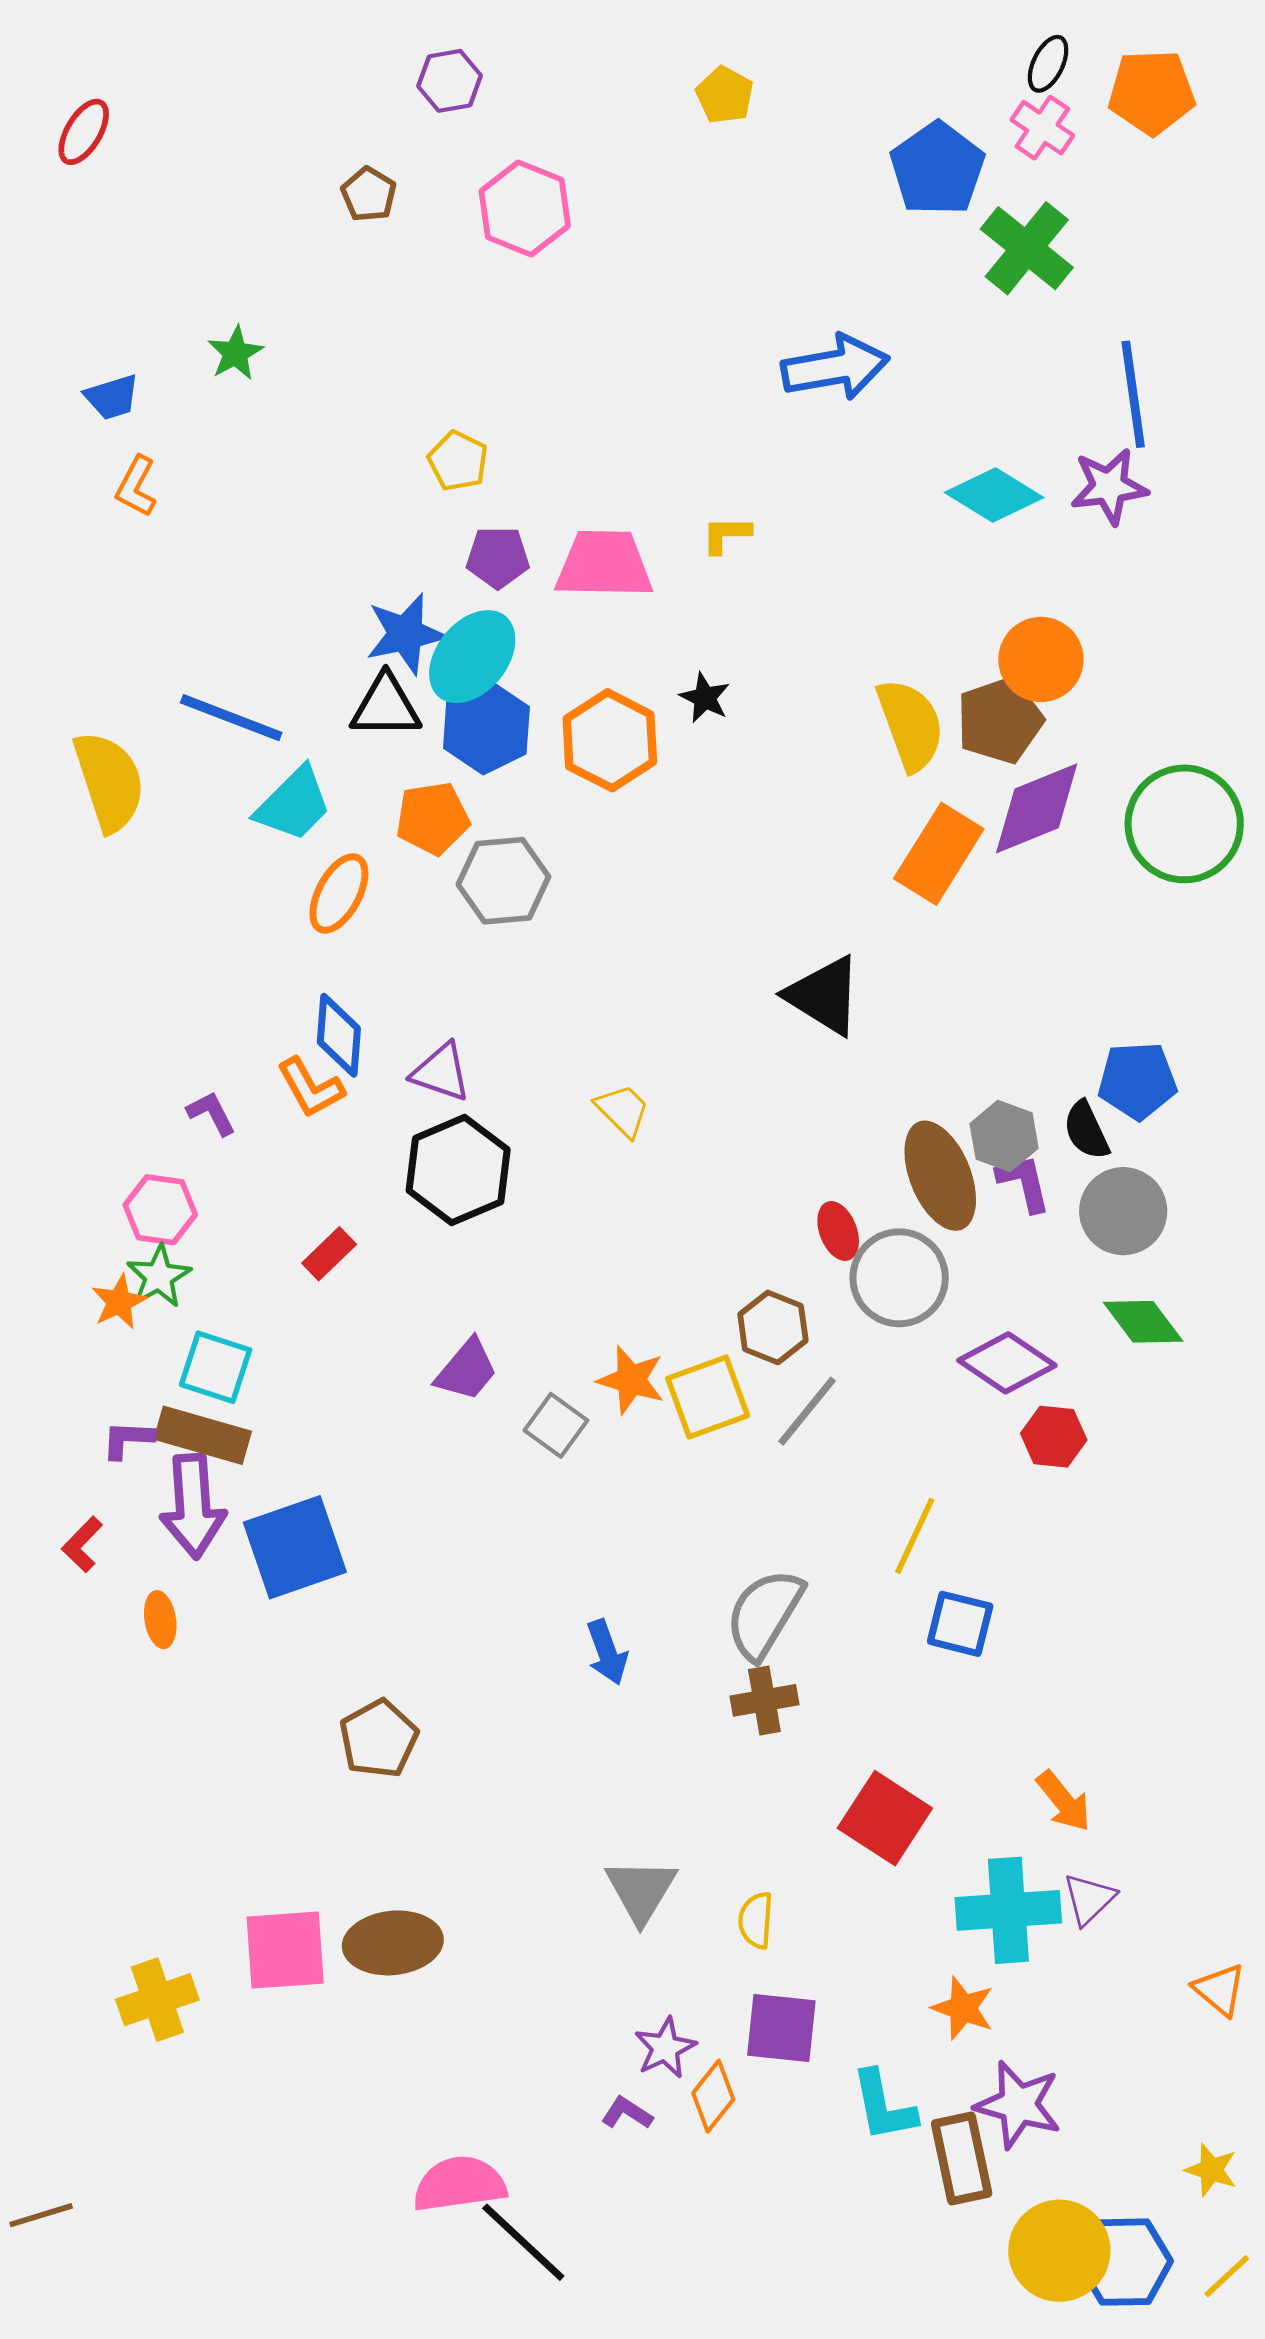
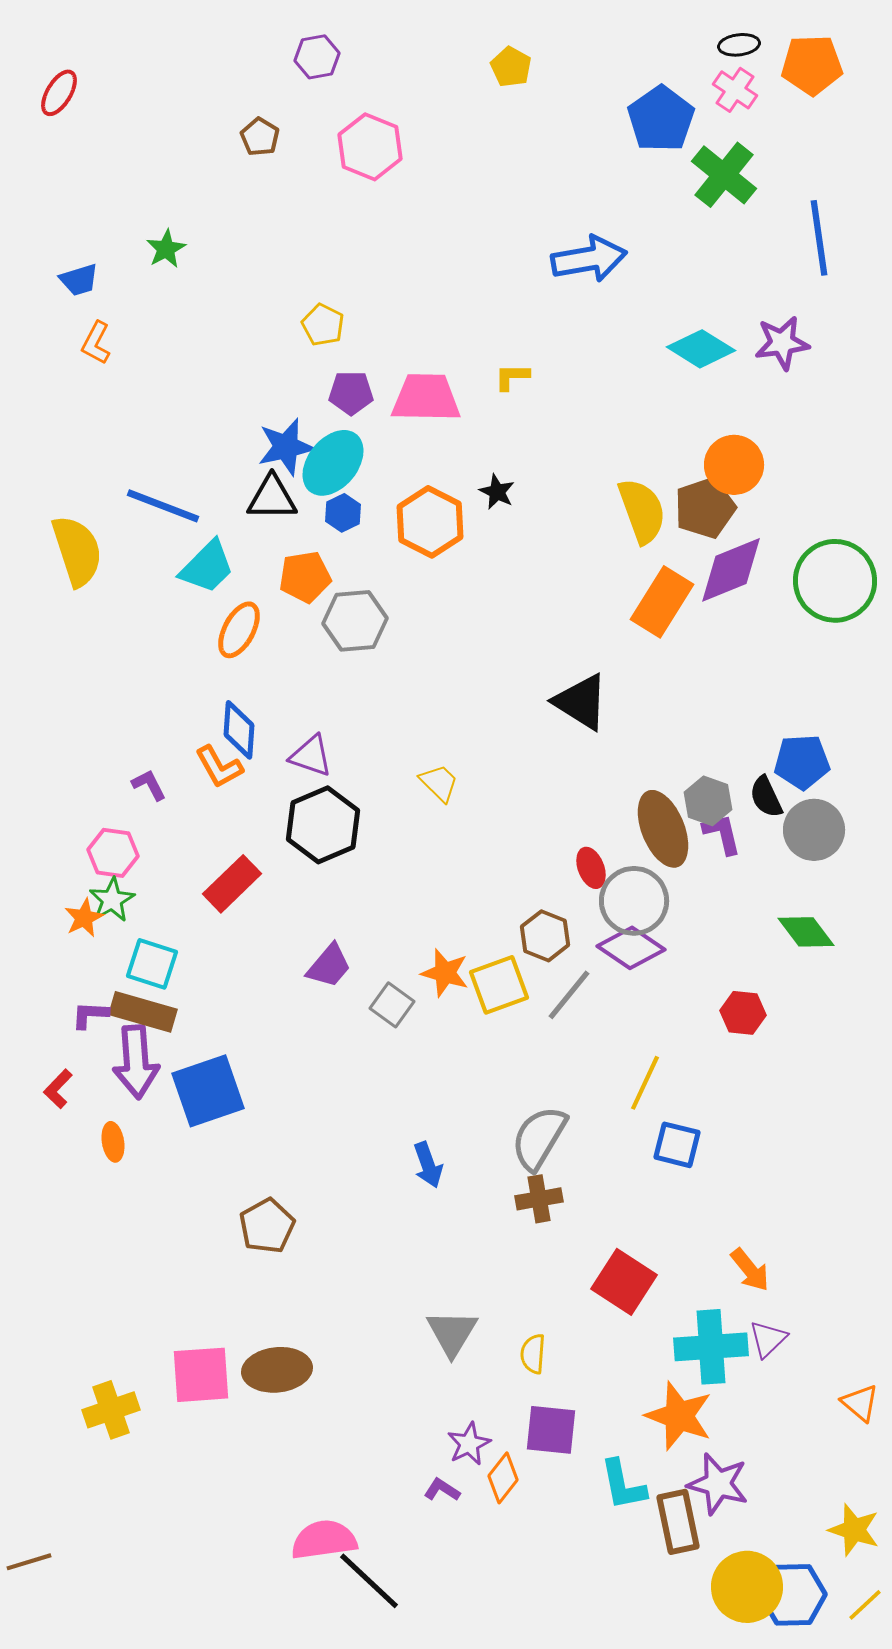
black ellipse: (1048, 64) -> (739, 45), turned 57
blue line: (1133, 394) -> (819, 238), moved
blue hexagon: (486, 728) -> (343, 513), size x0.6
gray circle: (1123, 1211) -> (814, 830), moved
red rectangle: (329, 1254) -> (232, 884), size x1.5
purple diamond: (1007, 1363) -> (631, 948), moved
orange star: (963, 2008) -> (679, 1416), size x1.5
yellow star: (1211, 2170) -> (854, 1530), size x1.4

